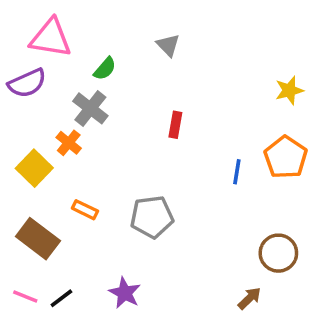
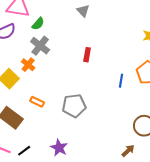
green semicircle: (105, 69) -> (38, 24), moved

